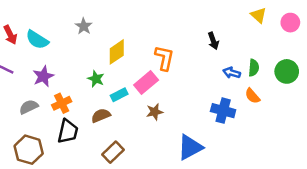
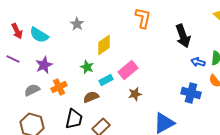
black arrow: (213, 41) -> (183, 36), size x1.6
orange L-shape: (164, 58) -> (143, 18), moved
black trapezoid: (68, 131) -> (74, 119), moved

